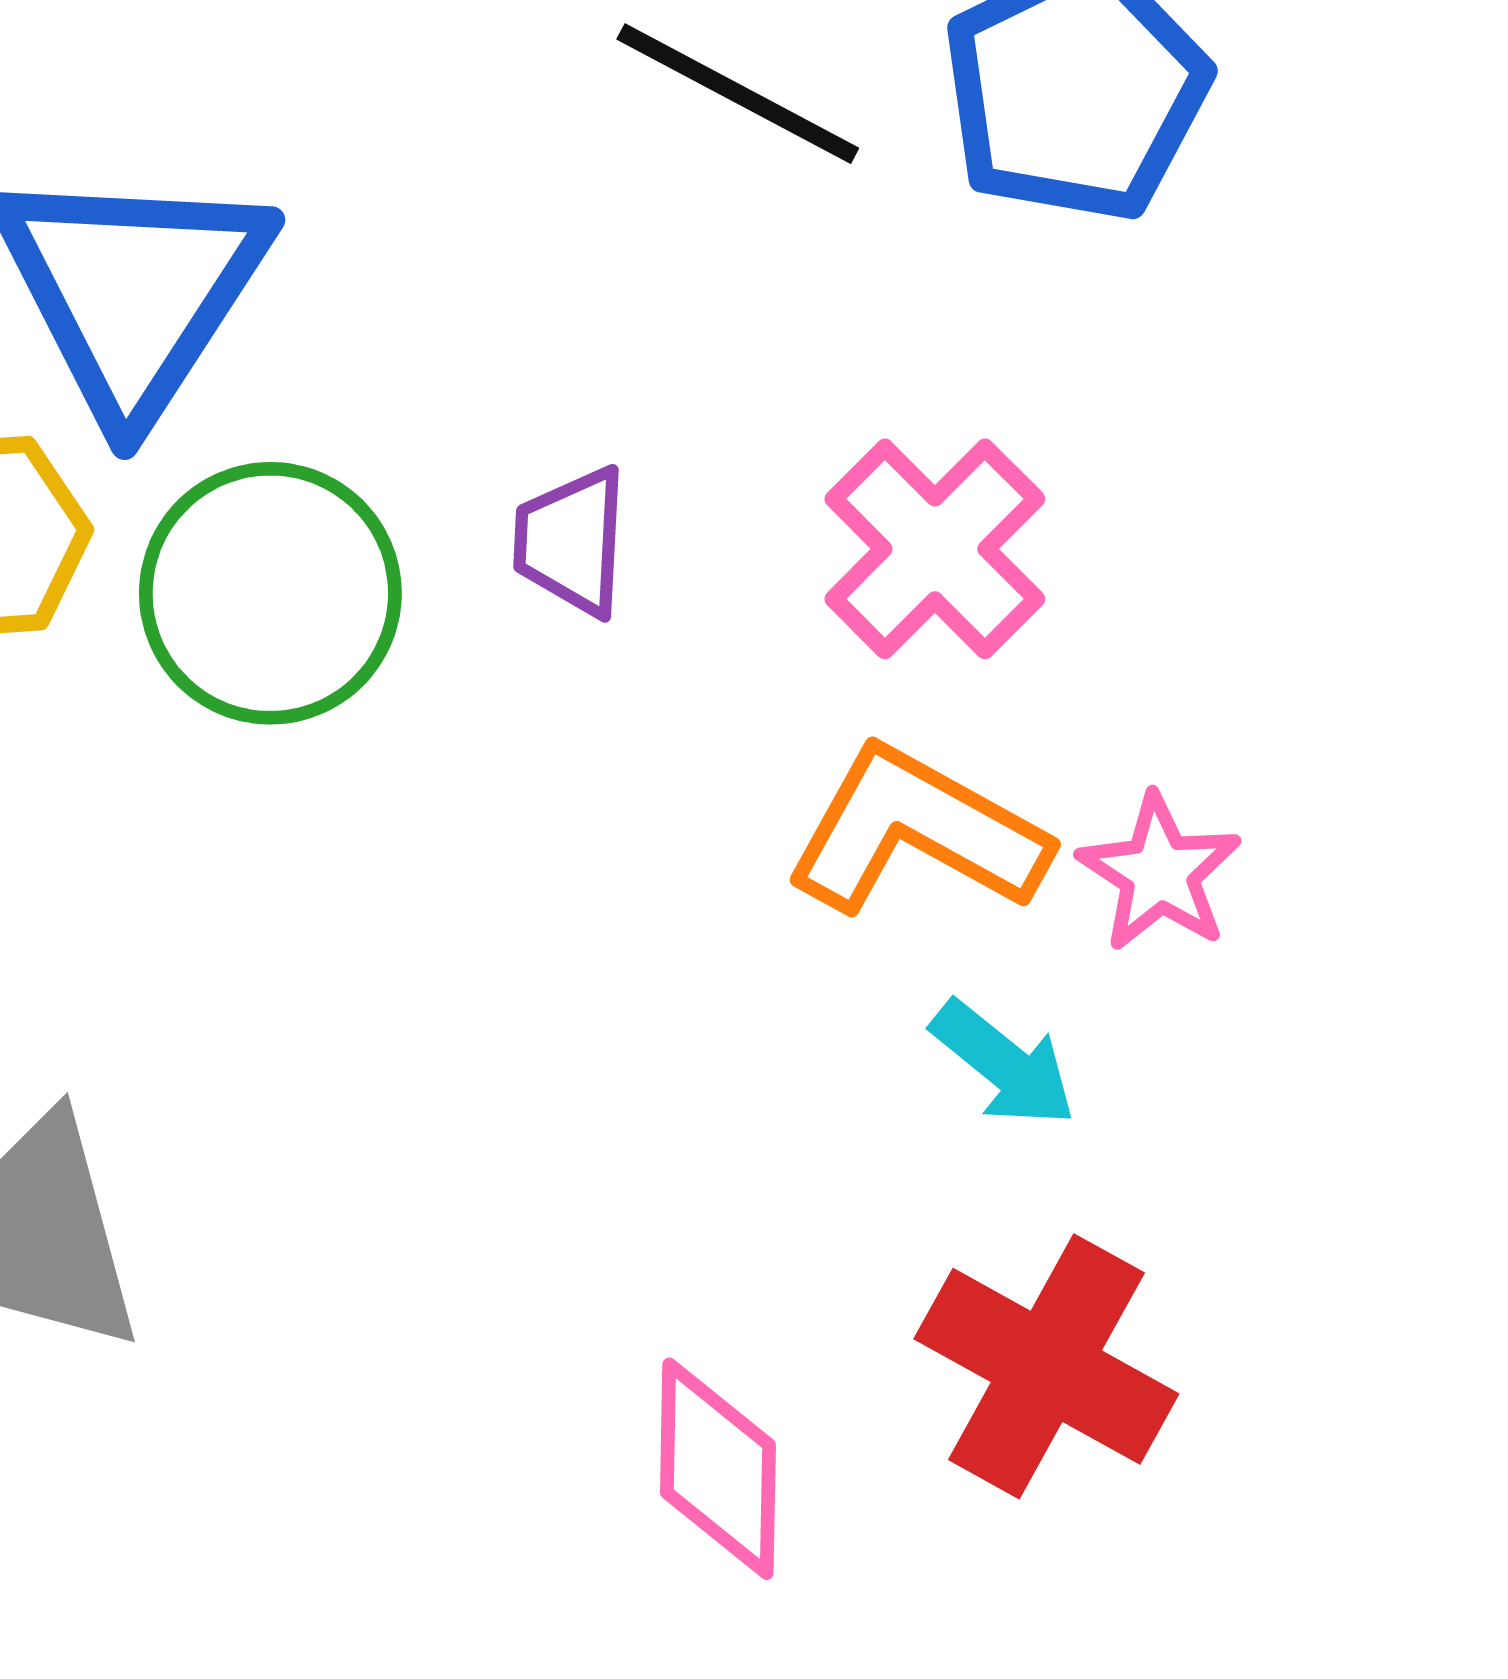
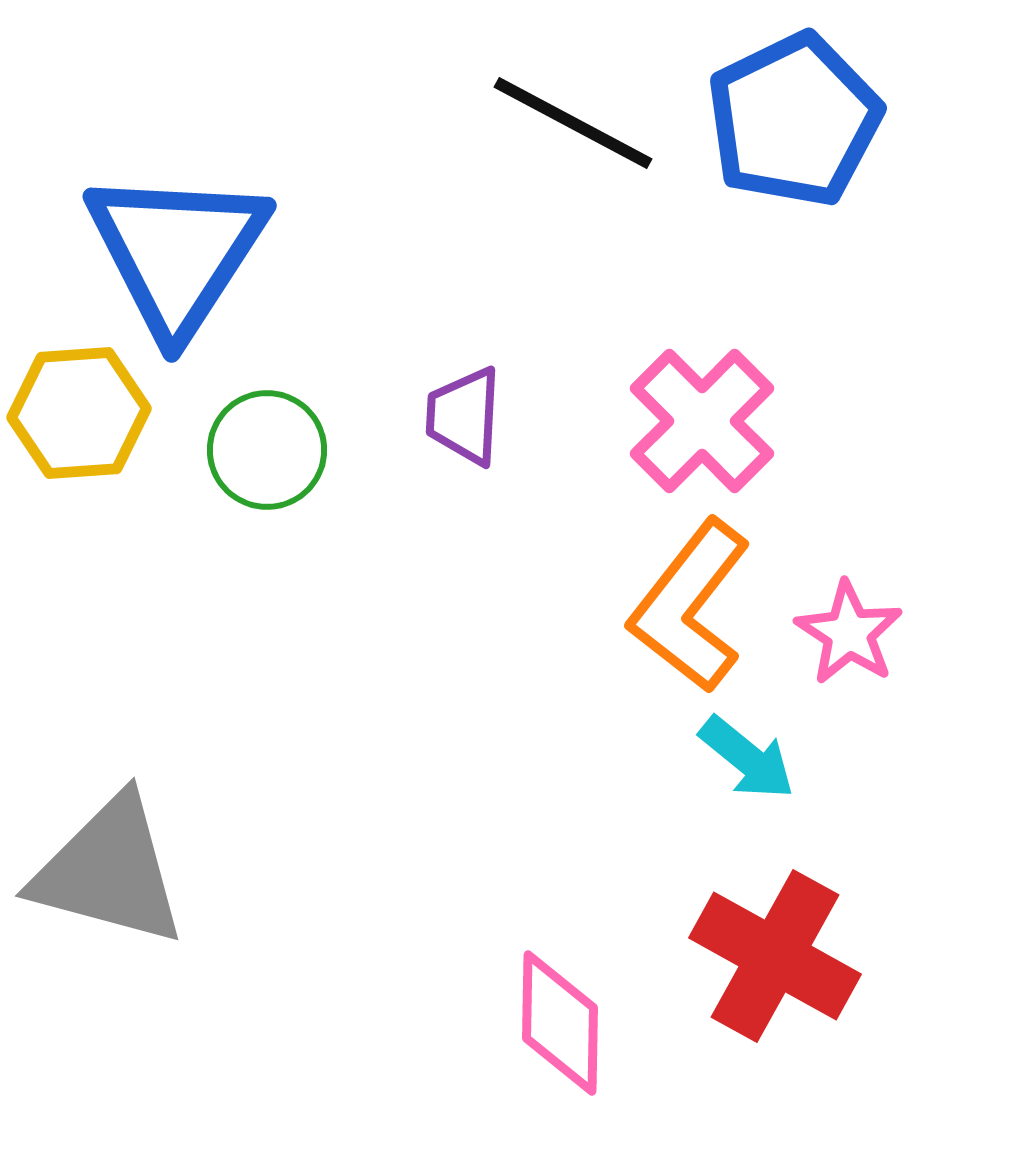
green circle: (270, 593) -> (267, 450), size x0.7
orange L-shape: (917, 832) -> (690, 606), turned -81

